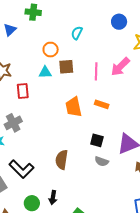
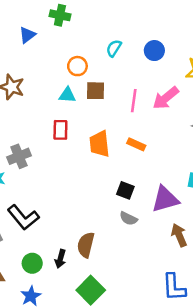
blue circle: (119, 22) -> (154, 51), moved
red rectangle: (23, 91) -> (60, 130), moved
brown semicircle: (62, 160) -> (86, 245), moved

